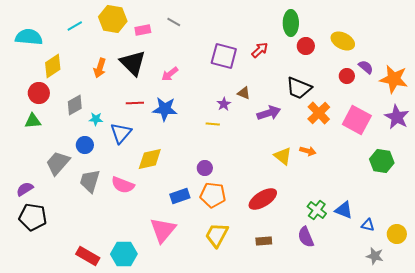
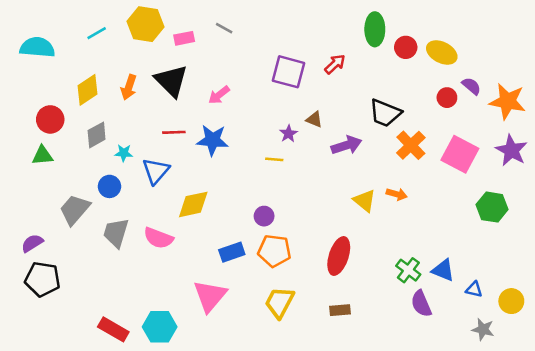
red circle: (306, 46) -> (406, 47), moved
yellow diamond: (53, 66) -> (88, 90), moved
red ellipse: (263, 199) -> (339, 256), turned -40
purple semicircle: (306, 237) -> (421, 304), moved

